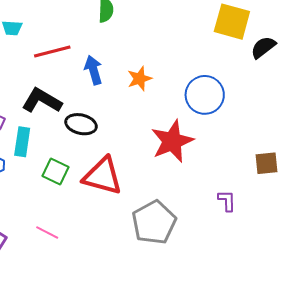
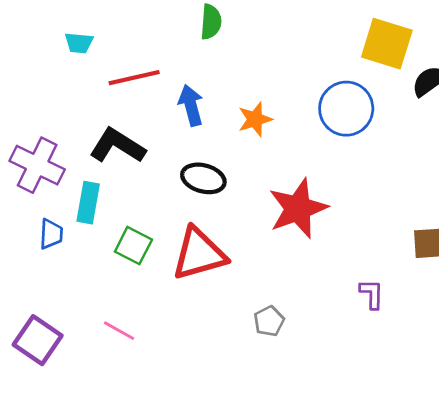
blue circle: (205, 95) -> (346, 109), moved
black ellipse: (81, 124) -> (203, 178), moved
red triangle: (103, 176) -> (199, 254), turned -33
gray pentagon: (154, 222) -> (269, 321), size x0.5

